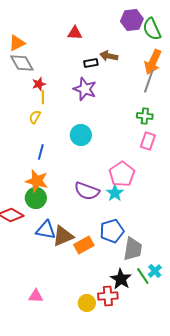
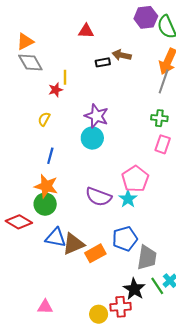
red star: (39, 84) -> (56, 90), moved
purple star: (85, 89) -> (96, 116), moved
yellow line: (43, 97) -> (65, 77), moved

